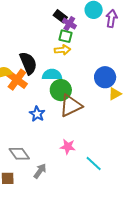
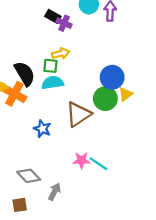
green square: (66, 36) -> (50, 66), moved
green circle: (61, 90) -> (105, 99), moved
cyan line: (94, 163) -> (98, 164), moved

